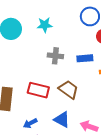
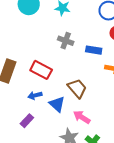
brown trapezoid: (68, 90) -> (77, 88), moved
blue arrow: (30, 123) -> (35, 95), moved

